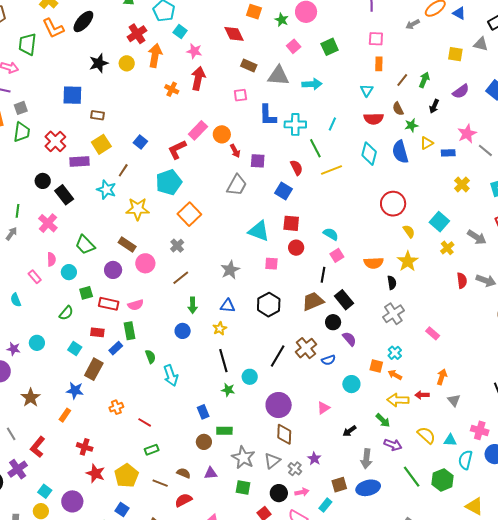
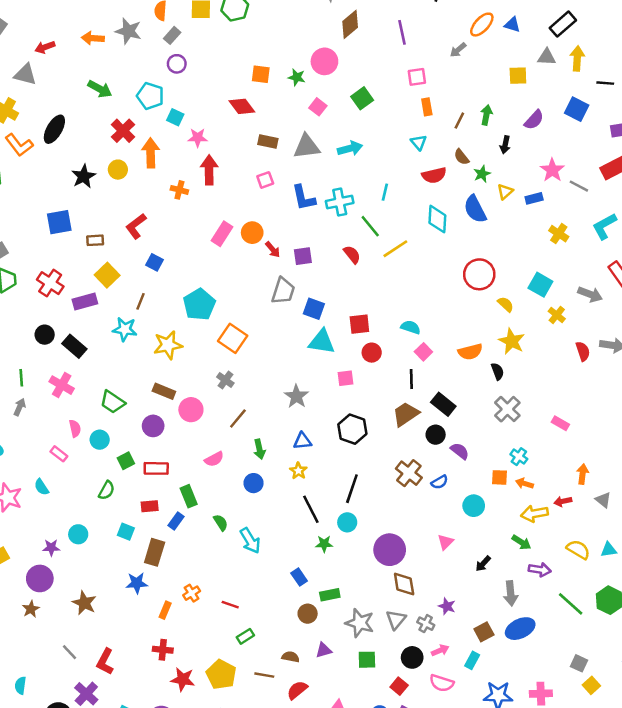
red L-shape: (177, 150) -> (136, 226), moved
blue square: (283, 191) -> (314, 309), moved
pink semicircle: (136, 305) -> (214, 459), moved
black line: (278, 356) -> (352, 489), moved
orange rectangle: (65, 415) -> (165, 610), moved

